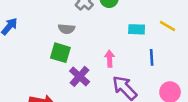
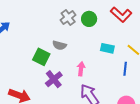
gray semicircle: (66, 29) -> (59, 45), moved
blue line: (152, 57) -> (125, 69), moved

